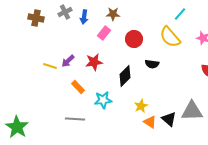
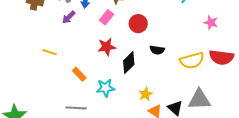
yellow semicircle: (170, 37) -> (192, 60), moved, turned -65
purple arrow: (68, 61) -> (69, 17), moved
red star: (94, 62) -> (107, 47), moved

